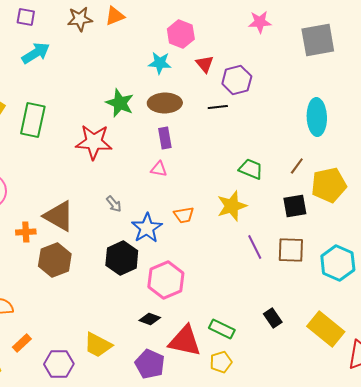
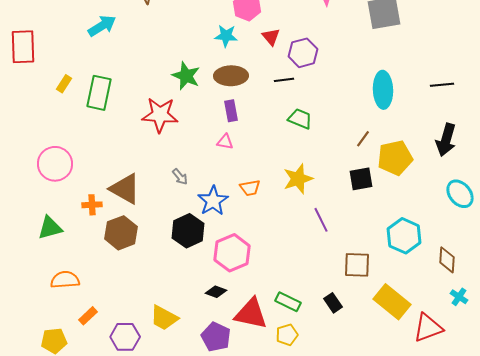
green trapezoid: (251, 169) -> (300, 119), moved
brown square: (291, 250) -> (357, 265), moved
black rectangle: (273, 318) -> (333, 303), moved

